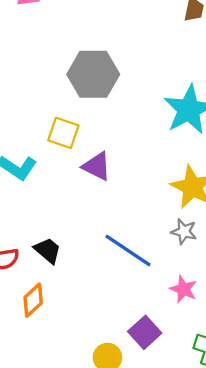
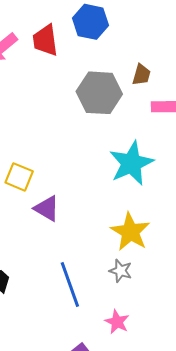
gray hexagon: (93, 74) -> (99, 93), moved
blue line: (128, 251) -> (70, 285), turned 33

